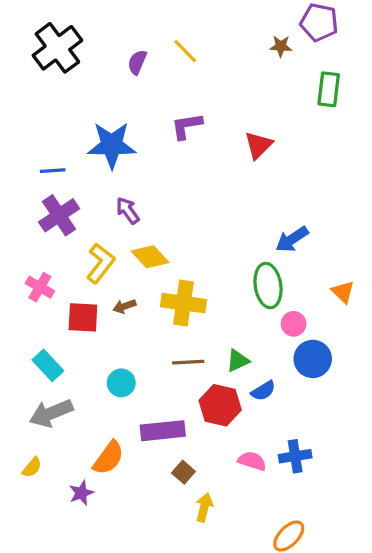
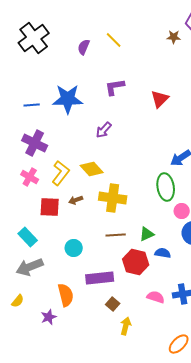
blue line: (53, 171) -> (32, 105), moved
purple arrow: (128, 211) -> (104, 130), moved, turned -102
purple cross: (59, 215) -> (35, 143), turned -30
pink cross: (40, 287) -> (30, 177), moved
blue semicircle: (263, 391) -> (163, 253), turned -140
orange semicircle: (108, 458) -> (66, 295), turned -50

